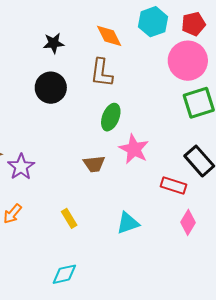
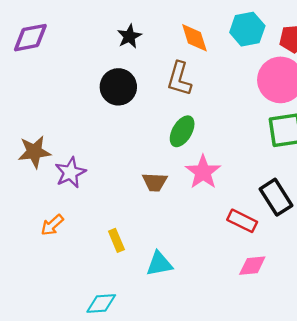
black star: (54, 43) -> (129, 36), turned -30
pink diamond: (188, 222) -> (252, 266), turned 45
cyan triangle: (128, 223) -> (159, 264), moved

